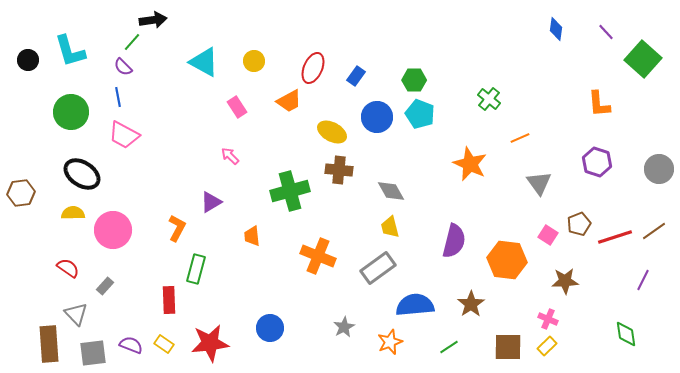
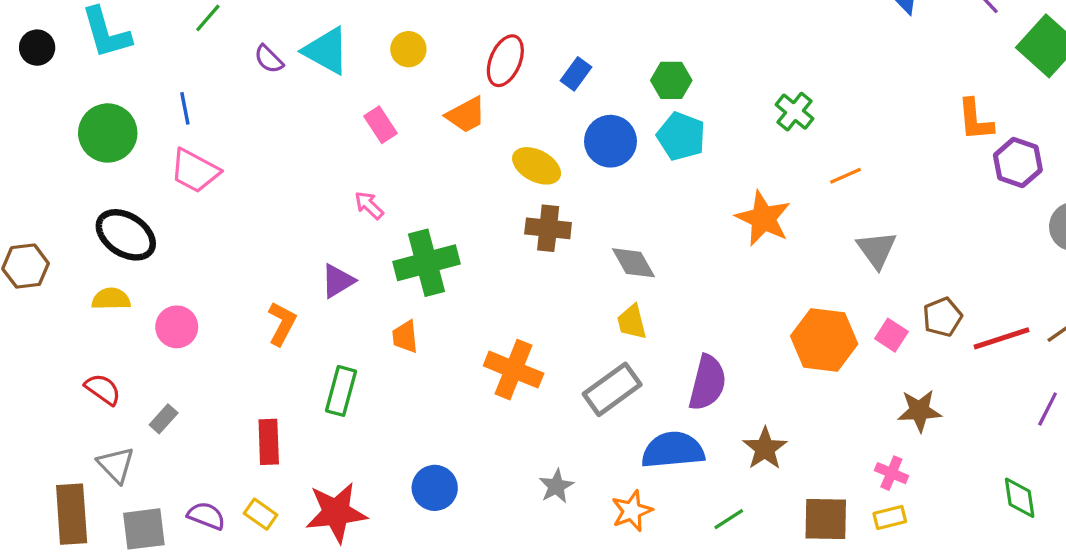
purple semicircle: (123, 67) -> (269, 59), moved
purple hexagon: (597, 162) -> (1018, 163), moved
green cross: (290, 191) -> (426, 263), moved
pink circle: (113, 230) -> (177, 327), size x0.7
purple semicircle: (454, 241) -> (707, 383), moved
orange hexagon: (507, 260) -> (824, 340), moved
green rectangle: (196, 269) -> (341, 391), moved
yellow rectangle: (547, 346) -> (890, 517), turned 30

